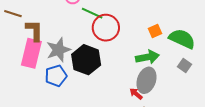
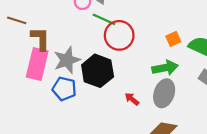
blue pentagon: (56, 76) -> (64, 89), turned 30
red arrow: (136, 94) -> (132, 99), moved

